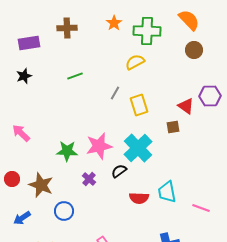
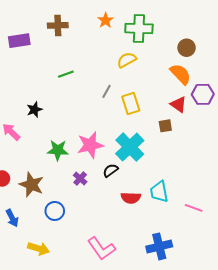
orange semicircle: (189, 20) -> (180, 74), moved
black star: (24, 76) -> (34, 110), moved
blue arrow: (22, 218) -> (12, 218), turned -84

